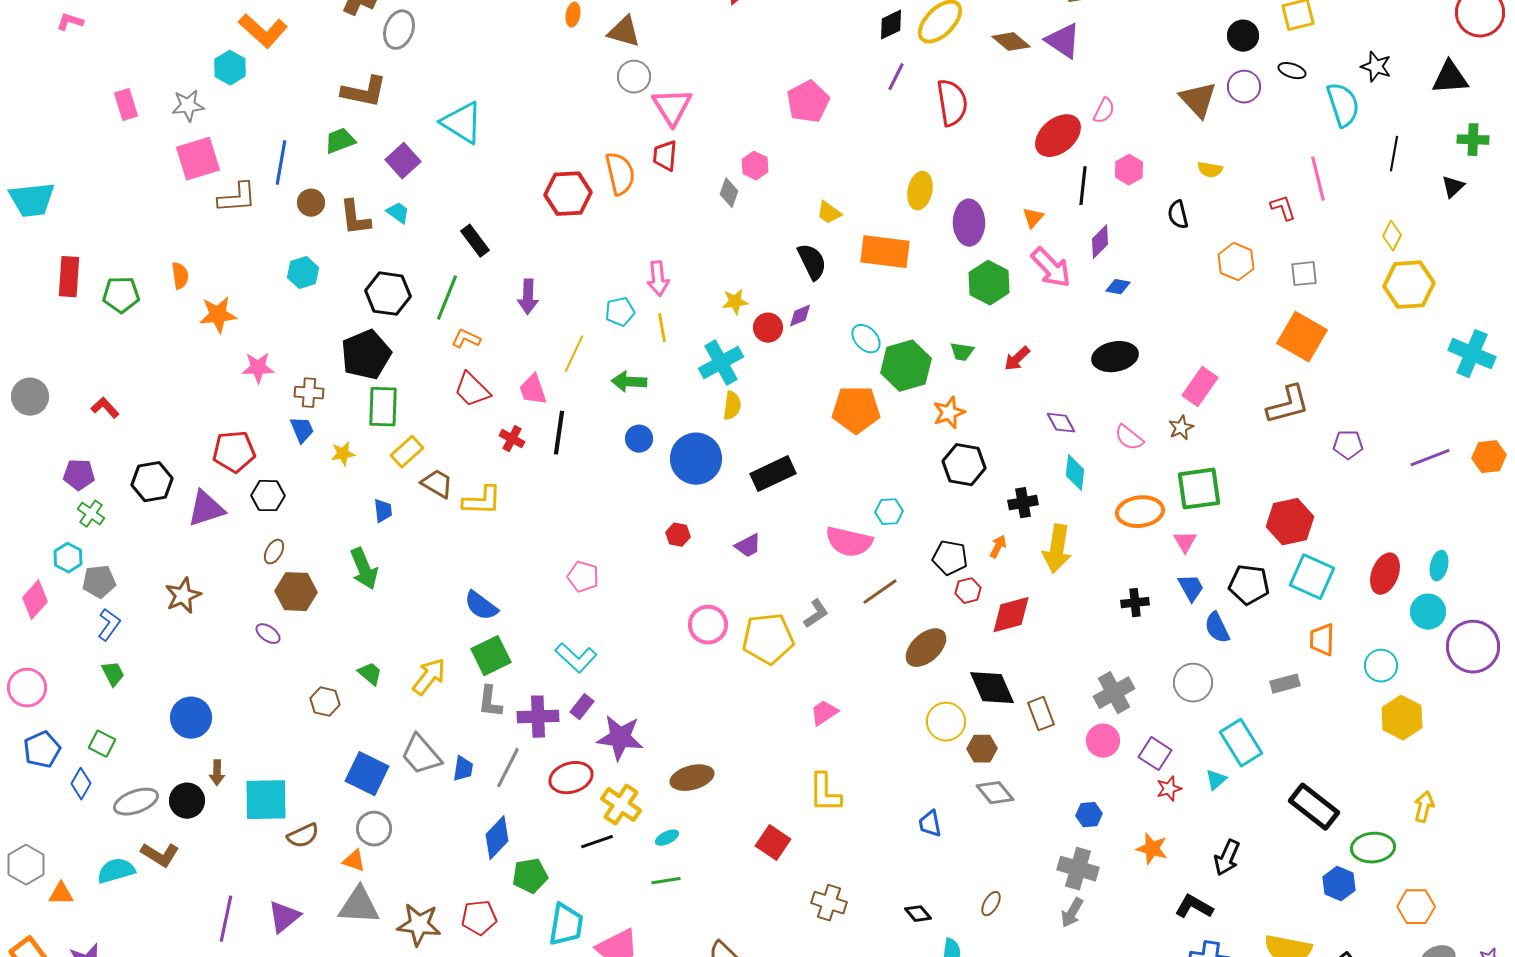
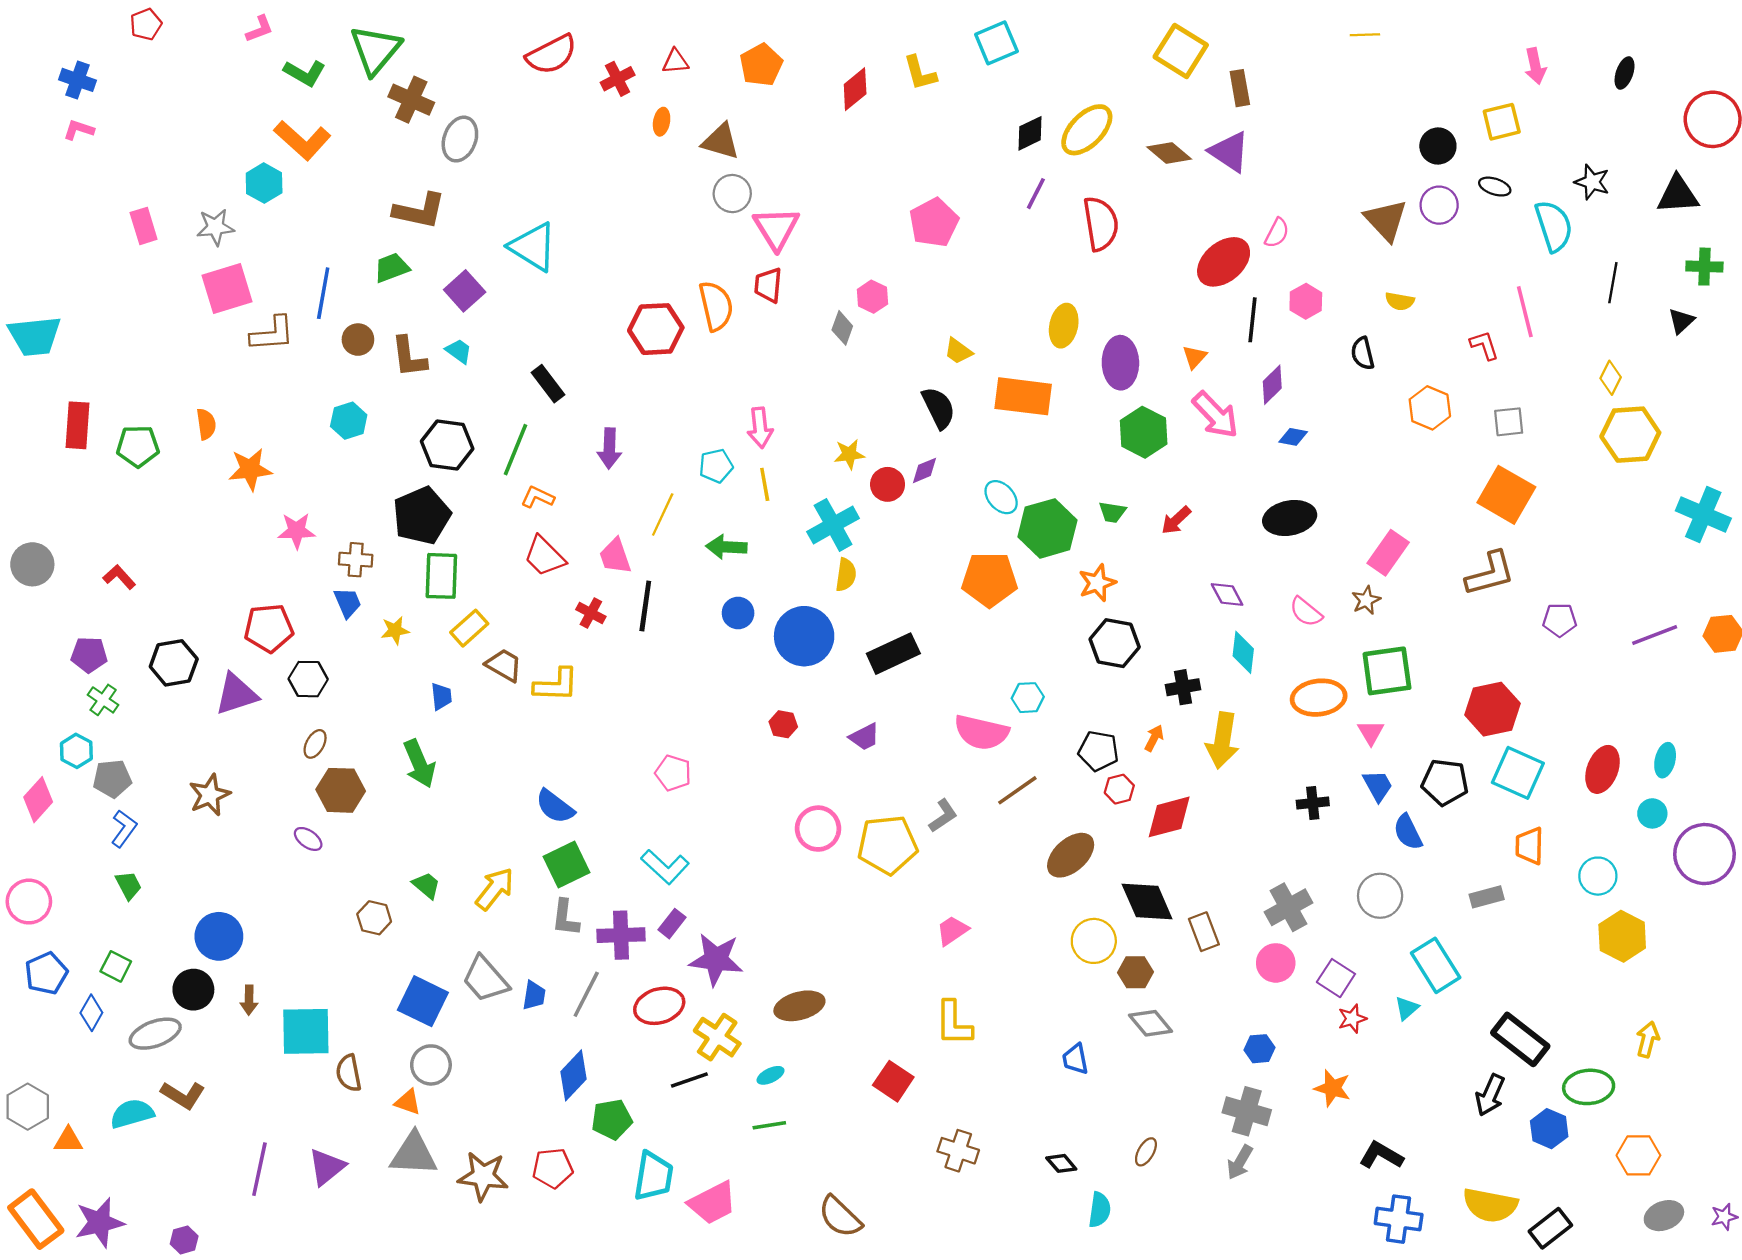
cyan circle: (1428, 612) -> (1652, 813), size x0.7
black circle: (187, 801) -> (193, 990), moved
brown semicircle: (303, 836) -> (349, 1073), turned 104
black arrow: (1227, 858) -> (1490, 1095), moved

